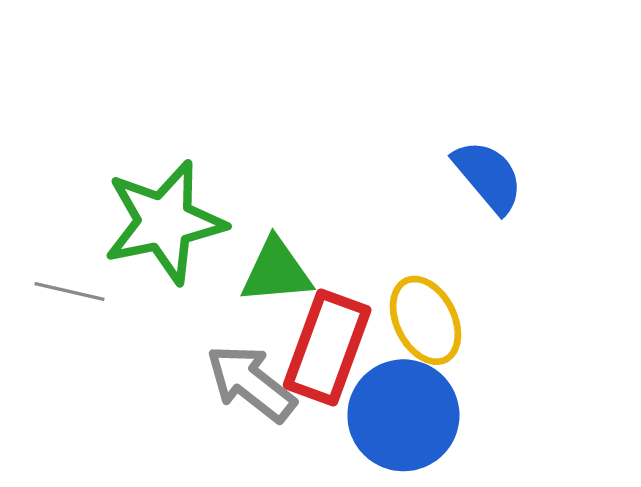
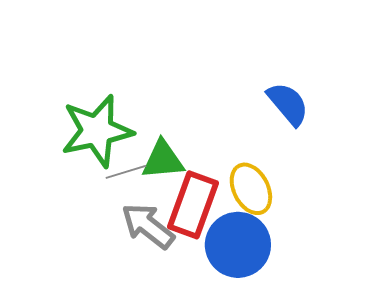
gray line: (70, 292) -> (126, 172), moved, turned -30

